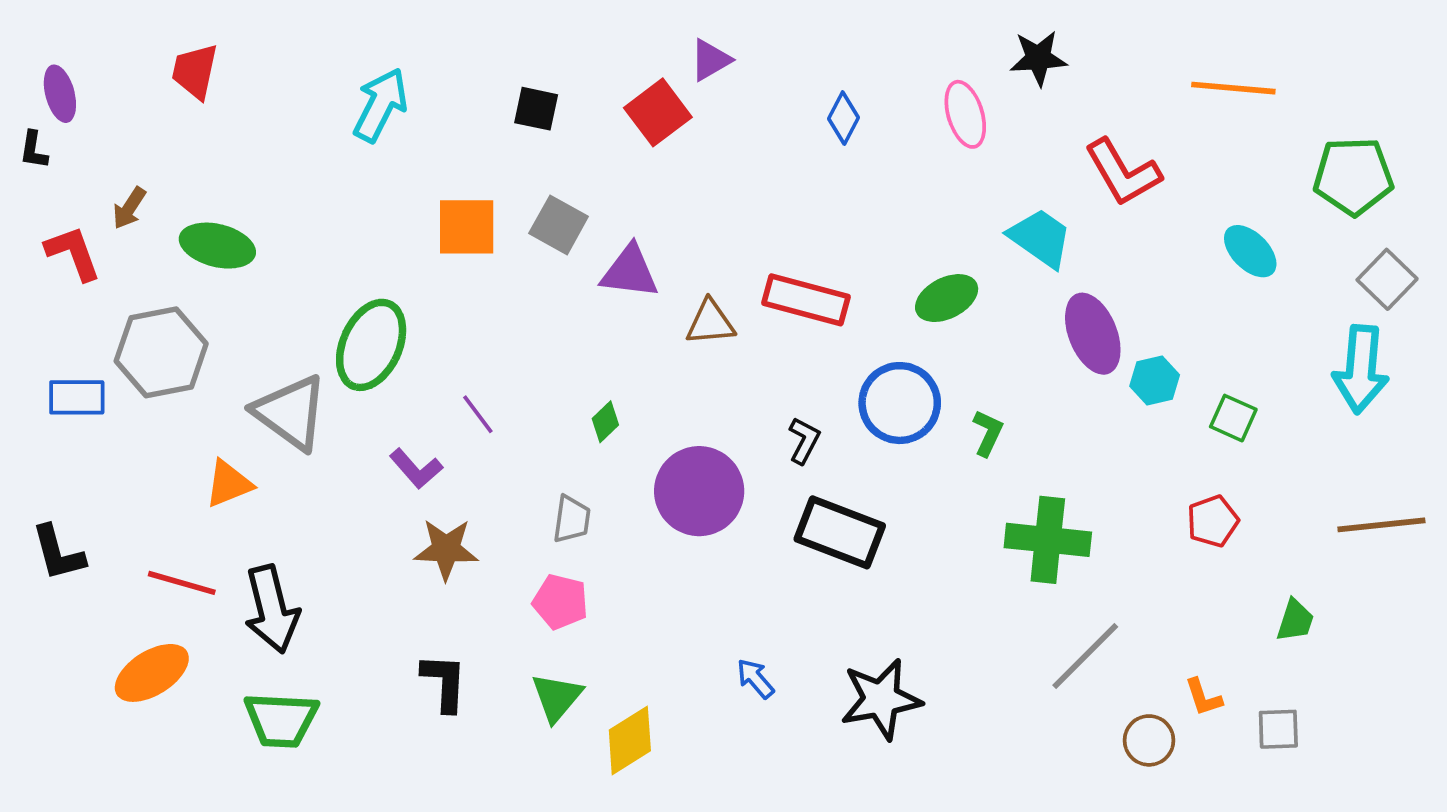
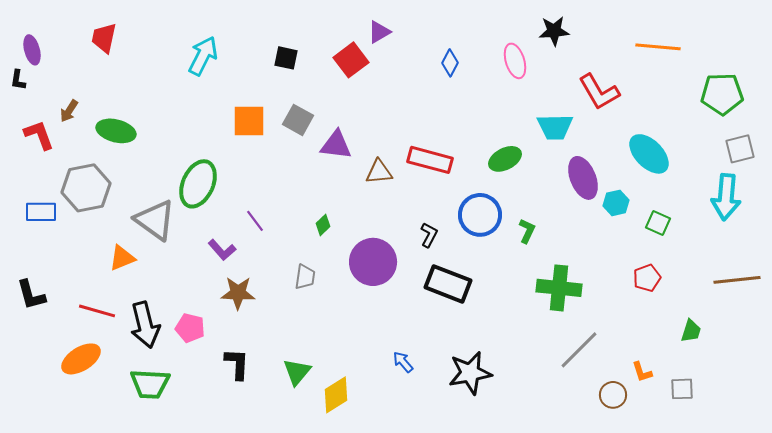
cyan trapezoid: (1040, 238) -> (555, 127), turned 144
cyan ellipse: (1250, 251) -> (649, 154), moved, size x1.4
gray square: (1387, 279) -> (740, 149), turned 32
pink pentagon: (560, 602) -> (190, 328), moved

